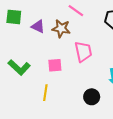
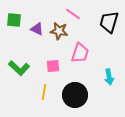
pink trapezoid: (83, 52) -> (80, 53), turned 30
black circle: (92, 97) -> (75, 95), moved, size x1.6

